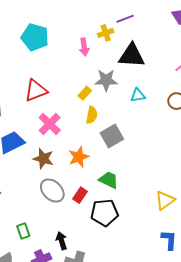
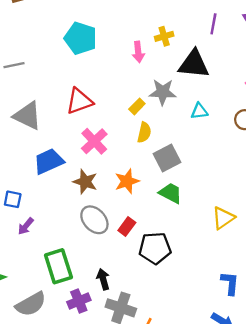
purple line: (125, 19) -> (213, 24), moved, turned -60
green trapezoid: (109, 180) -> (171, 193), moved
yellow triangle: (165, 200) -> (223, 218), moved
green rectangle: (23, 231) -> (58, 266), size x1.8

